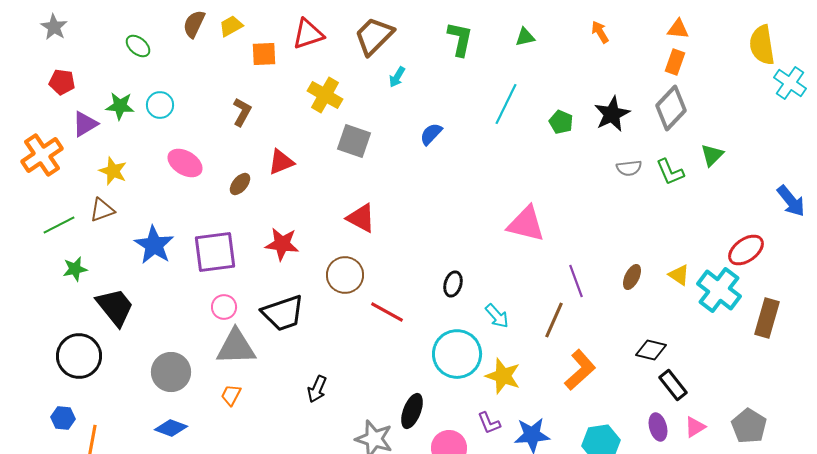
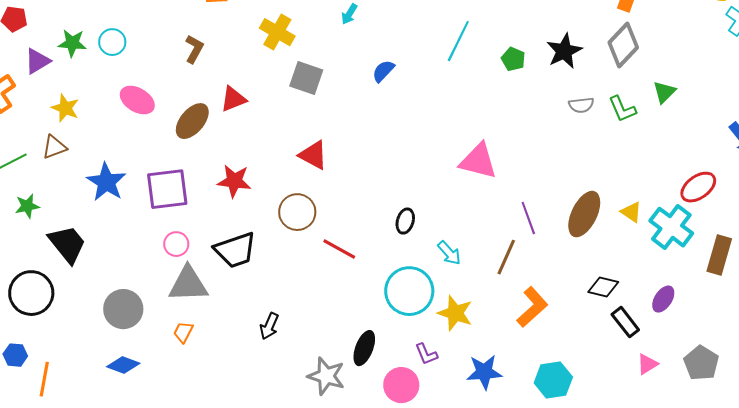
brown ellipse: (240, 184) -> (192, 121), size x1.6
brown ellipse: (632, 277) -> (584, 214), size x1.8
purple L-shape: (489, 423) -> (426, 354), moved
purple ellipse: (658, 427) -> (663, 299), moved, turned 48

